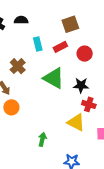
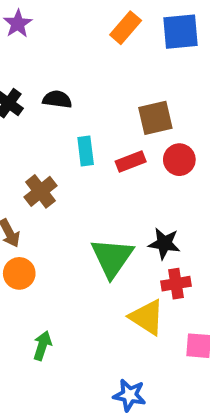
red circle: (85, 54) -> (179, 160), moved
green triangle: (54, 78) -> (112, 258), moved, turned 30
red cross: (89, 104) -> (176, 284), turned -32
green arrow: (42, 139) -> (42, 346), moved

